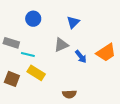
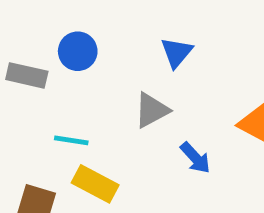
gray rectangle: (11, 43) -> (27, 75), moved
blue arrow: (81, 57) -> (195, 158), moved

